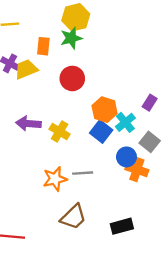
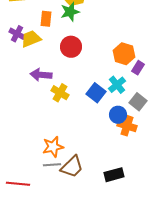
orange hexagon: (105, 110) -> (124, 54), moved
purple arrow: (28, 123) -> (41, 75), moved
gray line: (83, 173) -> (52, 165), moved
orange star: (55, 179) -> (53, 147), moved

